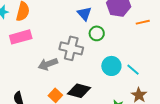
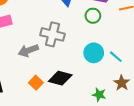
green circle: (97, 33) -> (93, 16), moved

